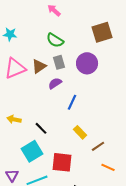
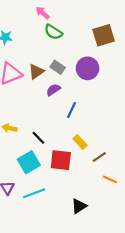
pink arrow: (54, 10) -> (43, 13), moved
green semicircle: (55, 40) -> (53, 32), moved
gray rectangle: (59, 62) -> (58, 67), turned -40
red square: (62, 162) -> (61, 160), moved

